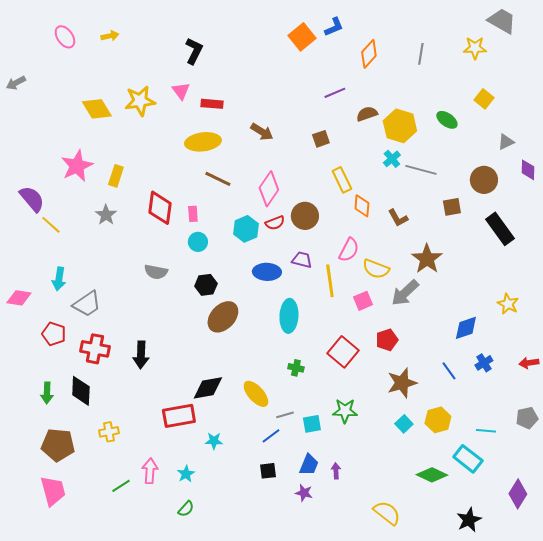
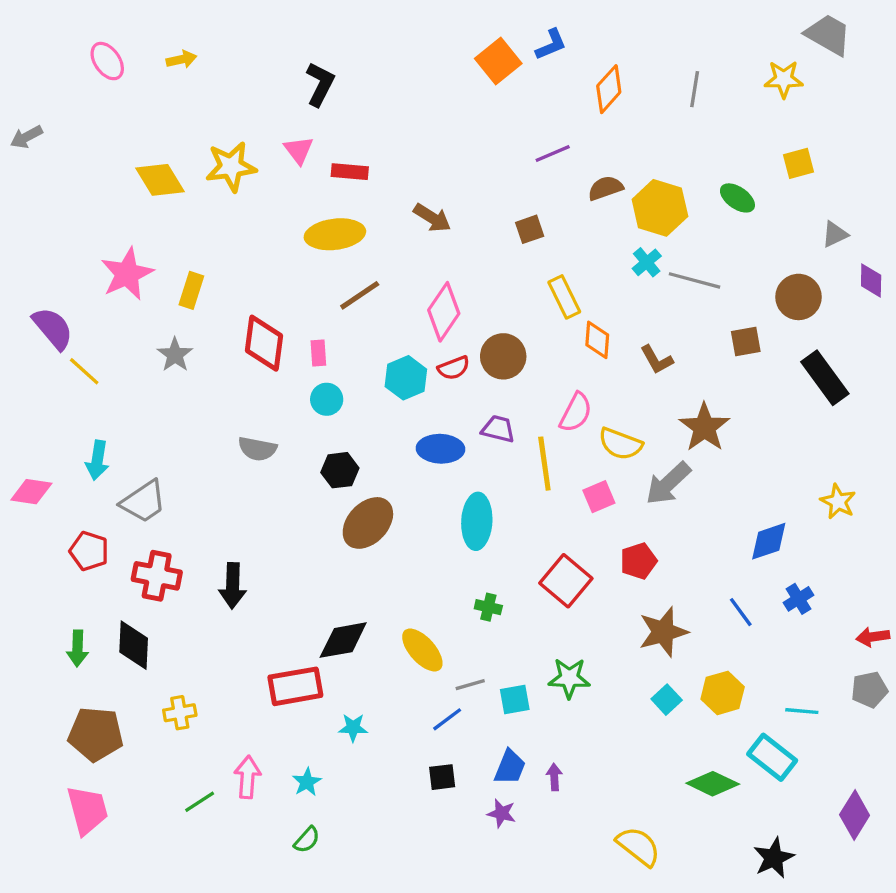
yellow square: (484, 99) -> (799, 163), turned 36
brown line: (218, 179) -> (360, 295), turned -60
red arrow: (529, 363) -> (873, 637), moved

